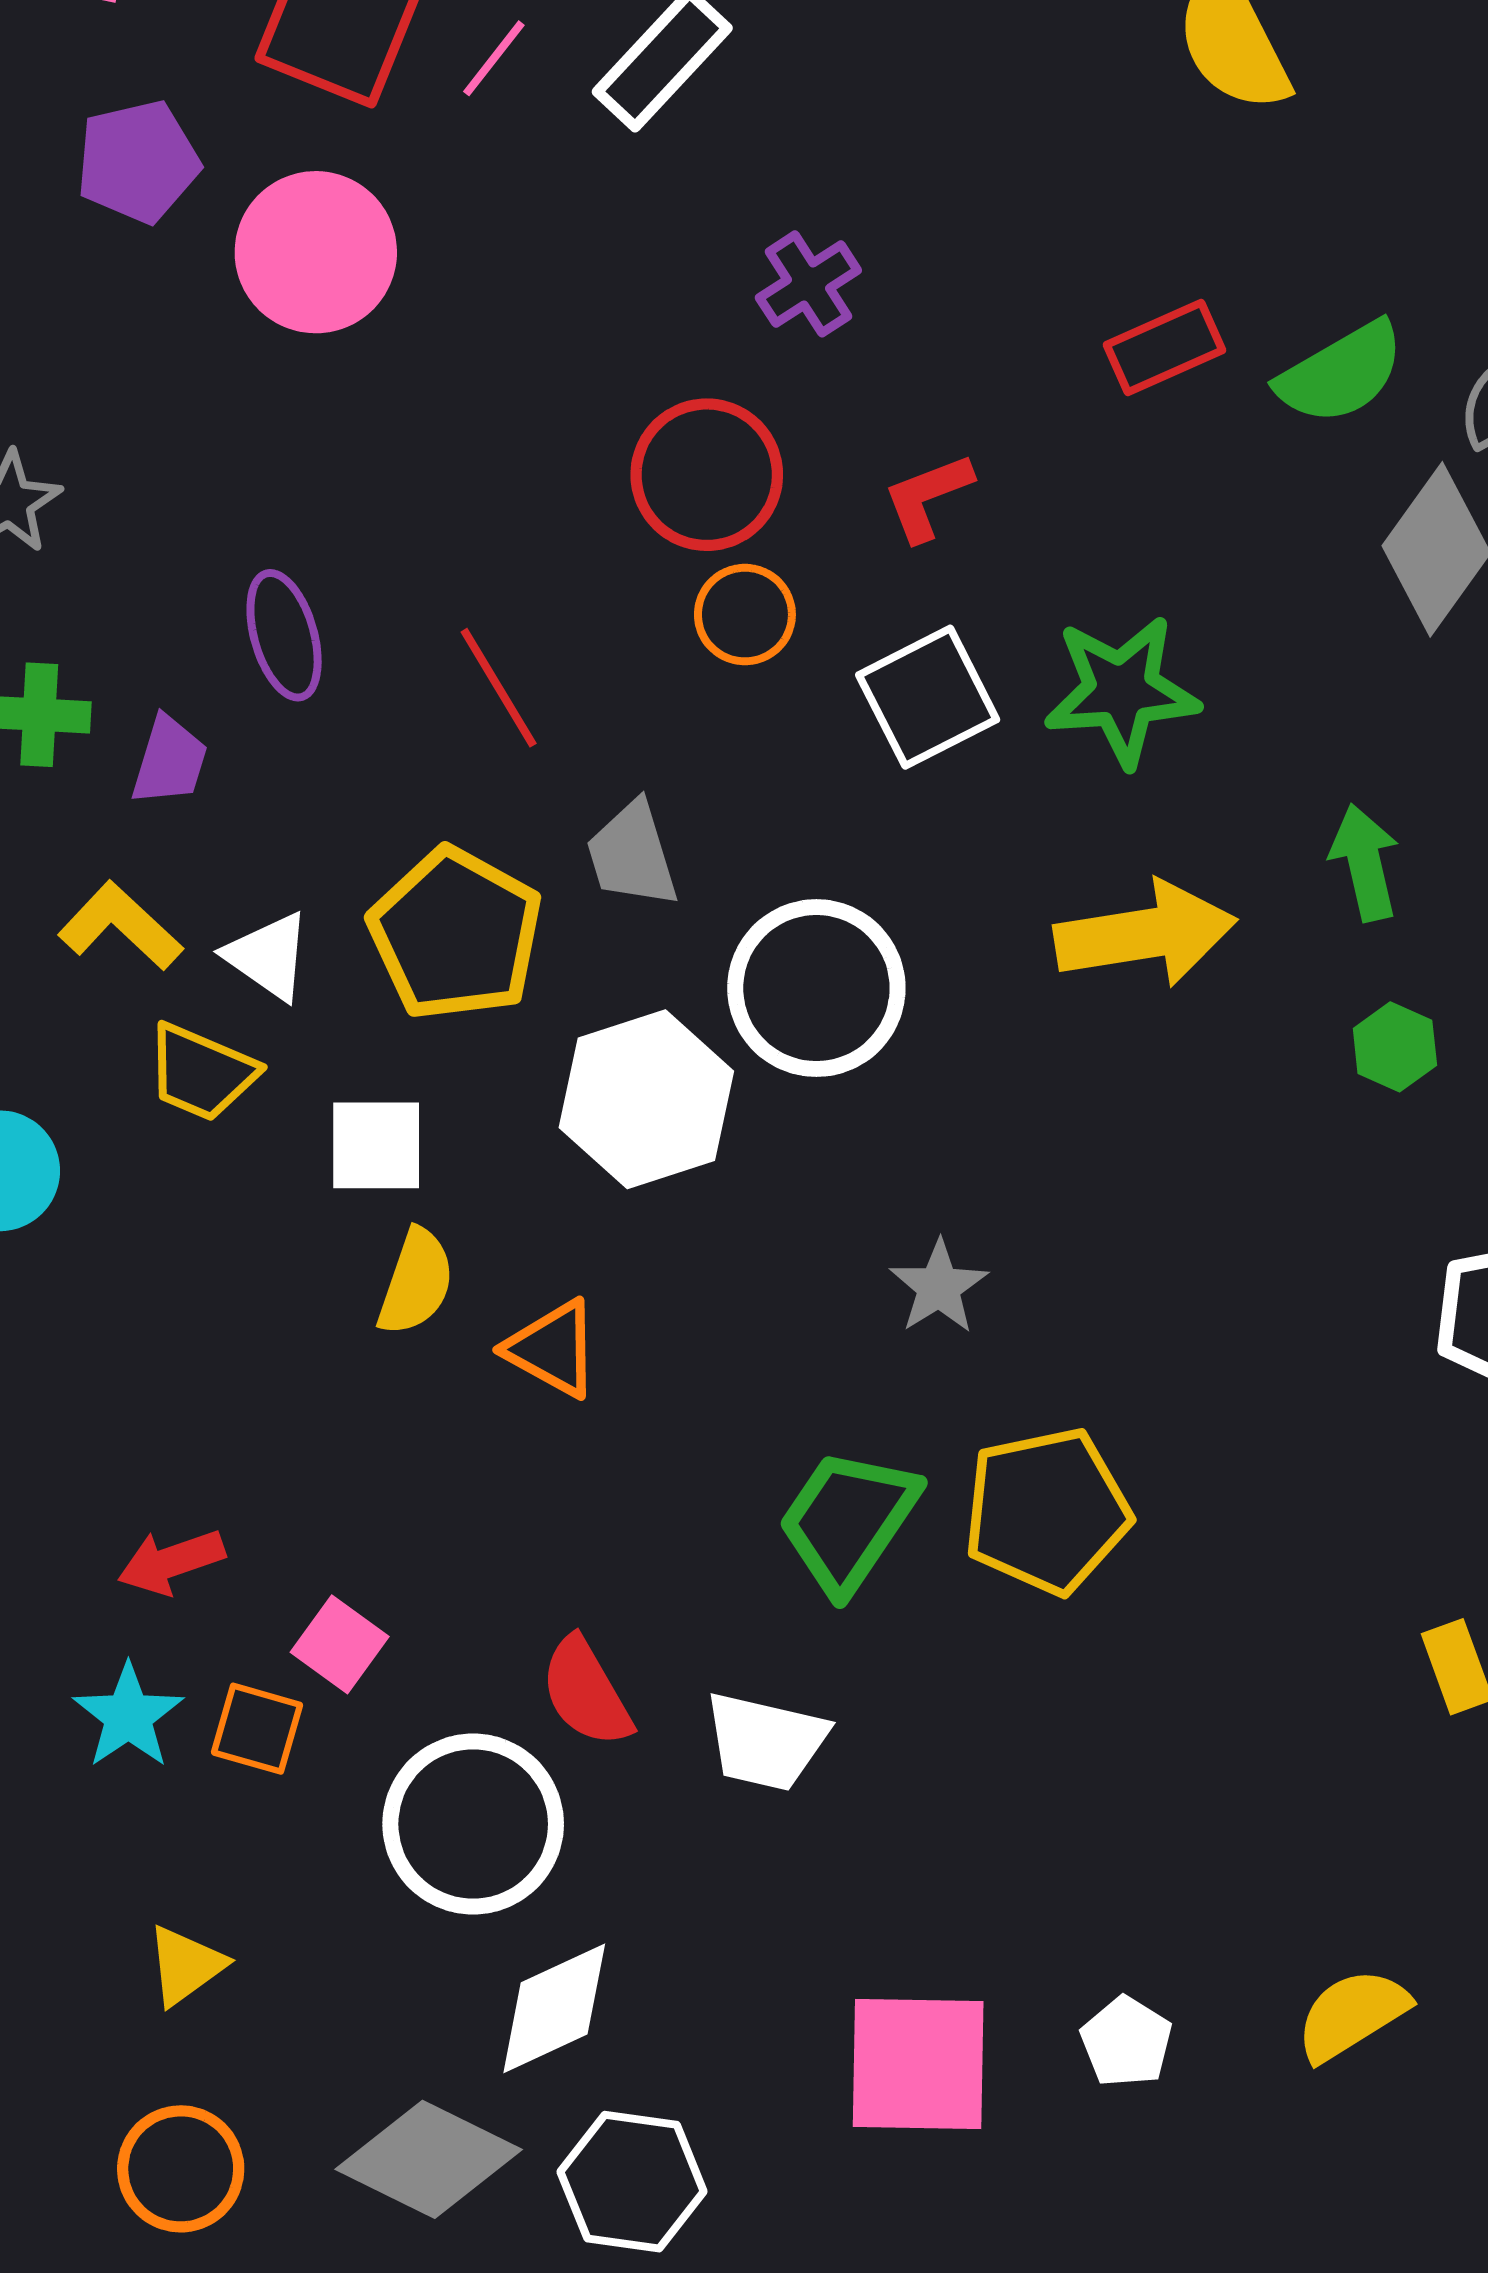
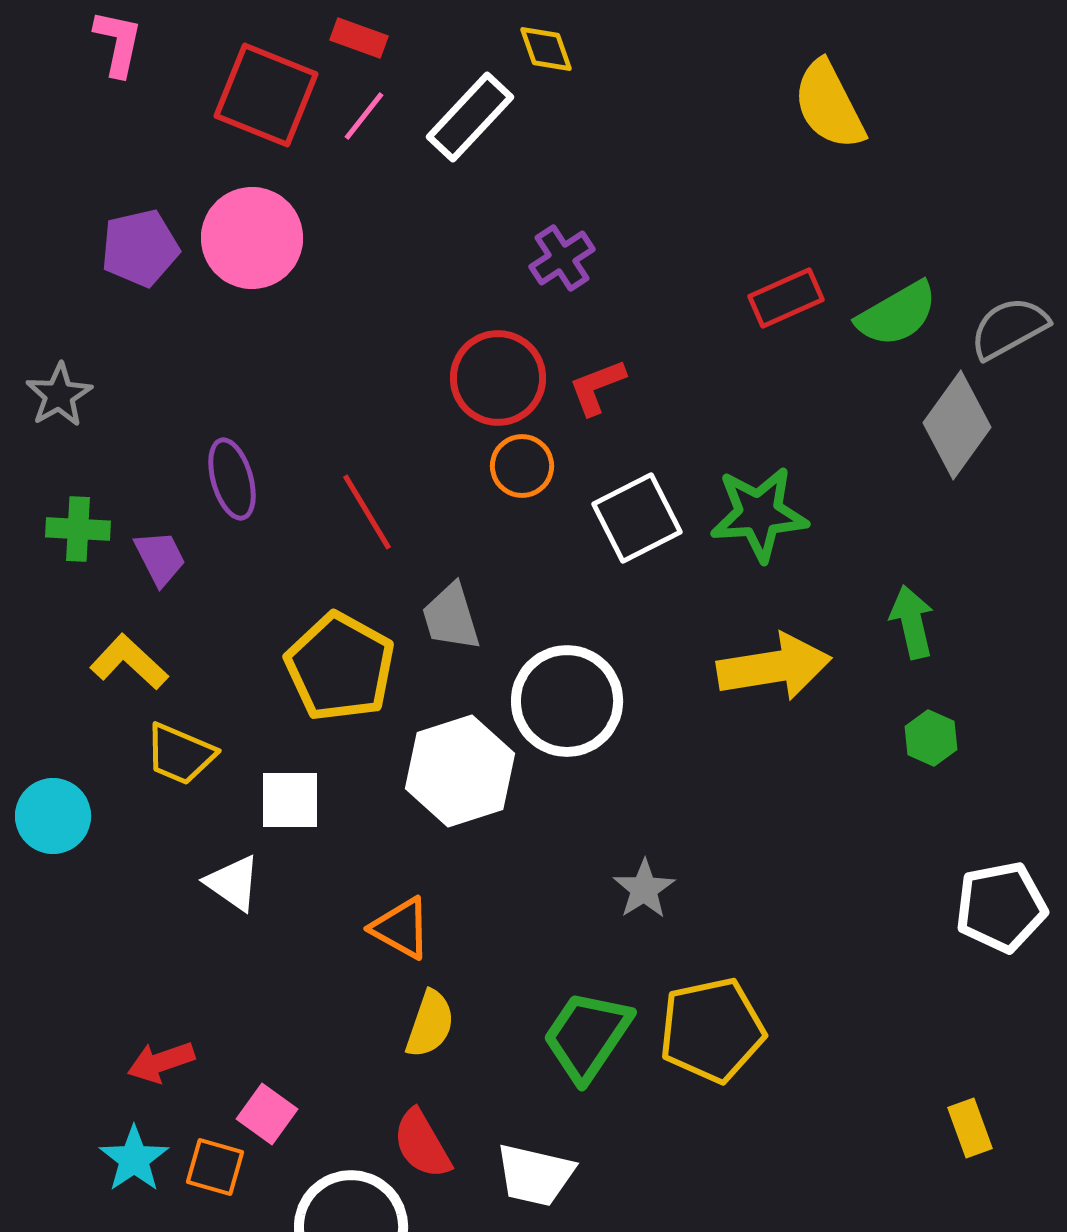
purple pentagon: (138, 162) -> (140, 248), moved
red L-shape: (928, 497) -> (597, 387), moved
purple trapezoid: (170, 761) -> (160, 558), turned -44
white triangle: (268, 956) -> (233, 883), moved
yellow semicircle: (416, 1282) -> (430, 1024), moved

